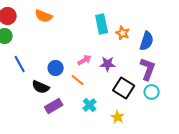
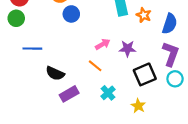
blue line: (20, 64) -> (32, 49), turned -60
blue circle: (56, 68) -> (71, 14), moved
black square: (124, 88) -> (145, 74), turned 35

